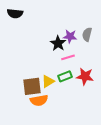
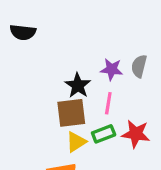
black star: (58, 43) -> (78, 85), moved
pink line: (68, 57) -> (108, 103), turned -64
brown square: (32, 86) -> (71, 113), moved

